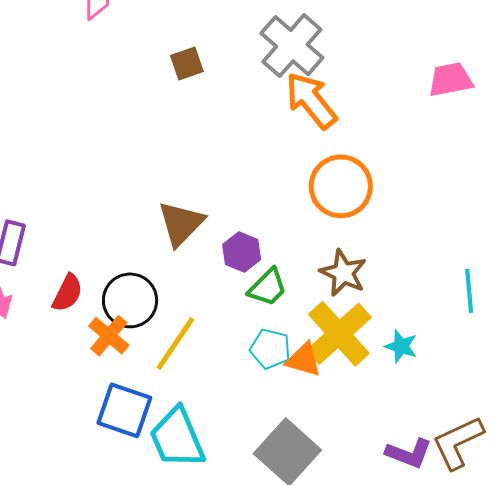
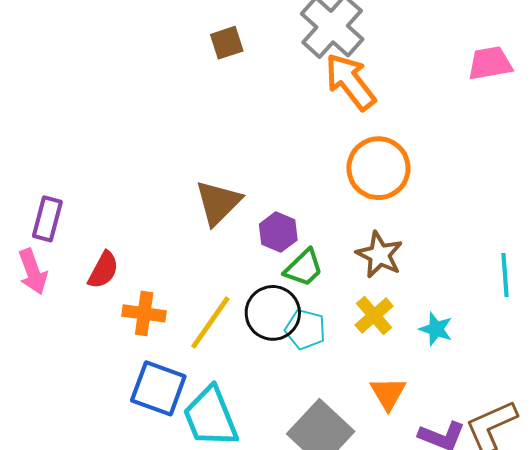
black circle: (130, 300) -> (273, 313), moved
yellow cross: (339, 334) -> (374, 316), size x0.6
orange cross: (109, 336) -> (144, 313), turned -33
orange triangle: (304, 360) -> (388, 393), moved, turned 42

